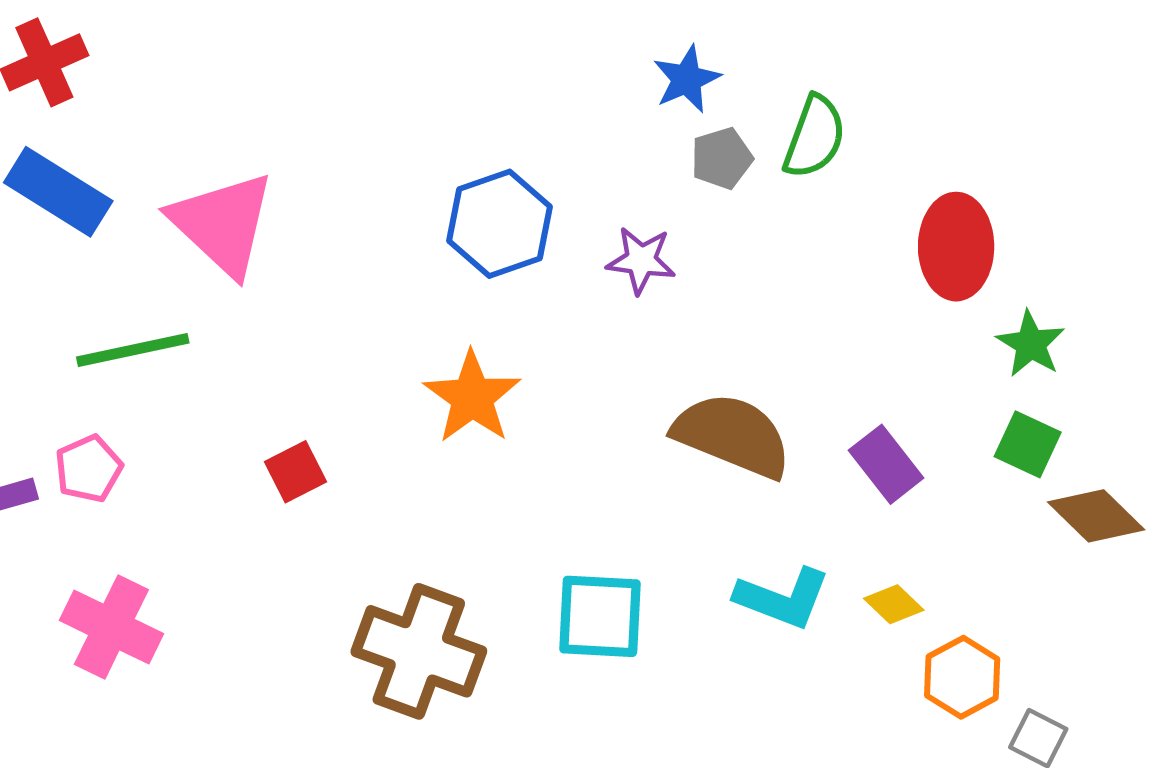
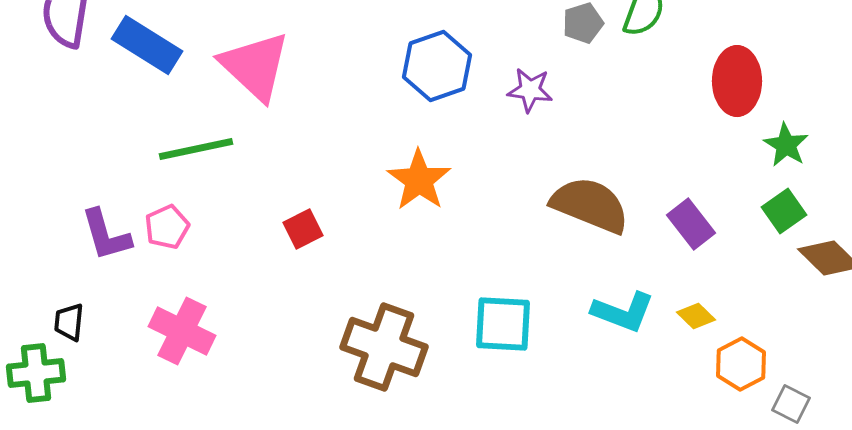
green square: (1028, 444) -> (784, 211), turned 30

